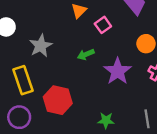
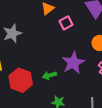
green arrow: (86, 54) -> (49, 75), moved

